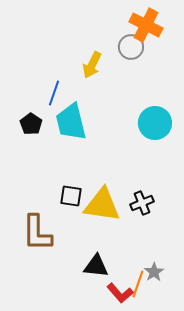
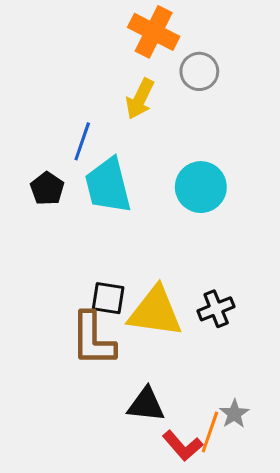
orange cross: (146, 25) -> (154, 32), moved
cyan circle: (155, 123) -> (201, 187), moved
brown L-shape: (37, 233) -> (93, 339), moved

